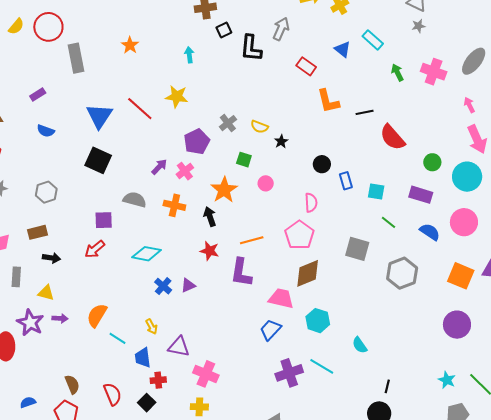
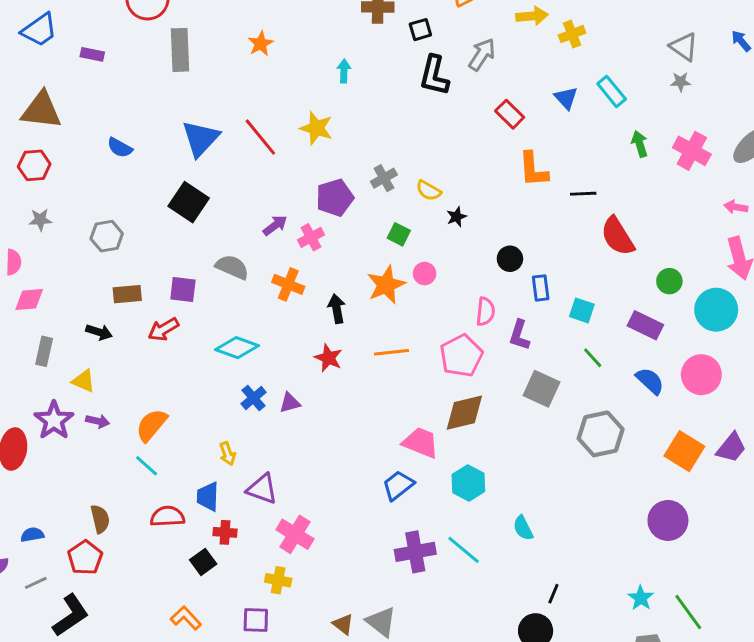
black square: (224, 30) -> (420, 30), moved
purple rectangle: (38, 94) -> (92, 54), moved, turned 35
pink arrow: (469, 105) -> (736, 207), turned -63
orange star: (224, 190) -> (386, 285), moved
brown rectangle: (38, 232) -> (127, 294), moved
purple L-shape: (241, 273) -> (519, 335), moved, size x0.7
cyan line: (117, 338) -> (147, 466), moved
red semicircle: (112, 394) -> (167, 516), moved, turned -80

